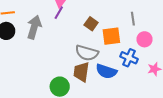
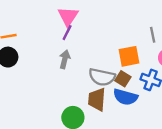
brown square: (91, 24) -> (123, 79), moved
gray arrow: (34, 27) -> (65, 59), moved, size x0.7

